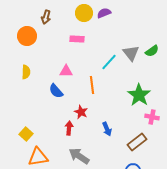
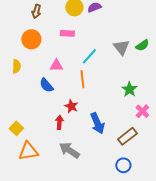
orange circle: (27, 36) -> (31, 39), moved
cyan line: (109, 62) -> (89, 56), moved
green star: (139, 95) -> (129, 89), size x0.7
pink cross: (152, 117) -> (142, 111), turned 32
blue arrow: (107, 129) -> (97, 123), size x1.5

